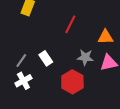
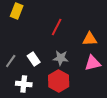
gray star: (85, 57) -> (61, 58), moved
white cross: (23, 81) -> (24, 84), moved, turned 35

